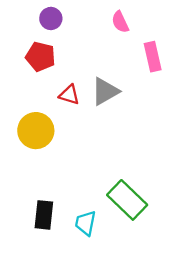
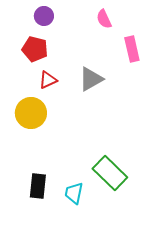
red triangle: (69, 95) -> (48, 80), moved, turned -42

